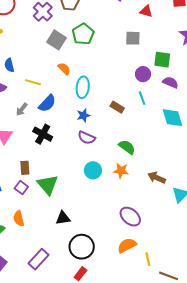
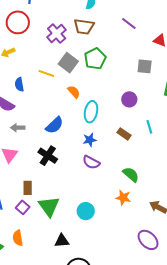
purple circle: (143, 74) -> (129, 99), moved
yellow line: (33, 82) -> (46, 73), moved
gray arrow: (22, 109) -> (18, 128), moved, turned 48
cyan circle: (93, 170) -> (86, 211), moved
purple ellipse: (130, 217) -> (148, 240), moved

